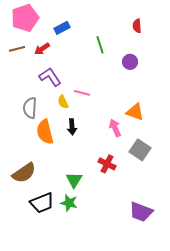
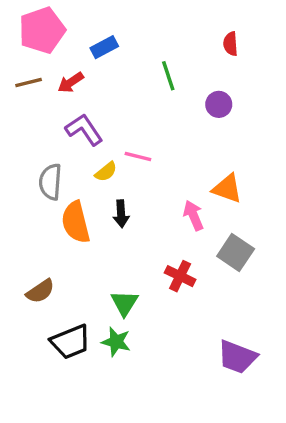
yellow semicircle: (63, 102) -> (106, 172), turned -104
brown semicircle: (24, 173) -> (40, 291), size x0.7

